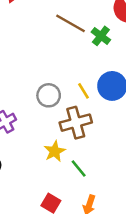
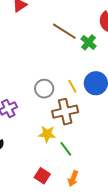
yellow star: (55, 151) -> (47, 134), turned 30

